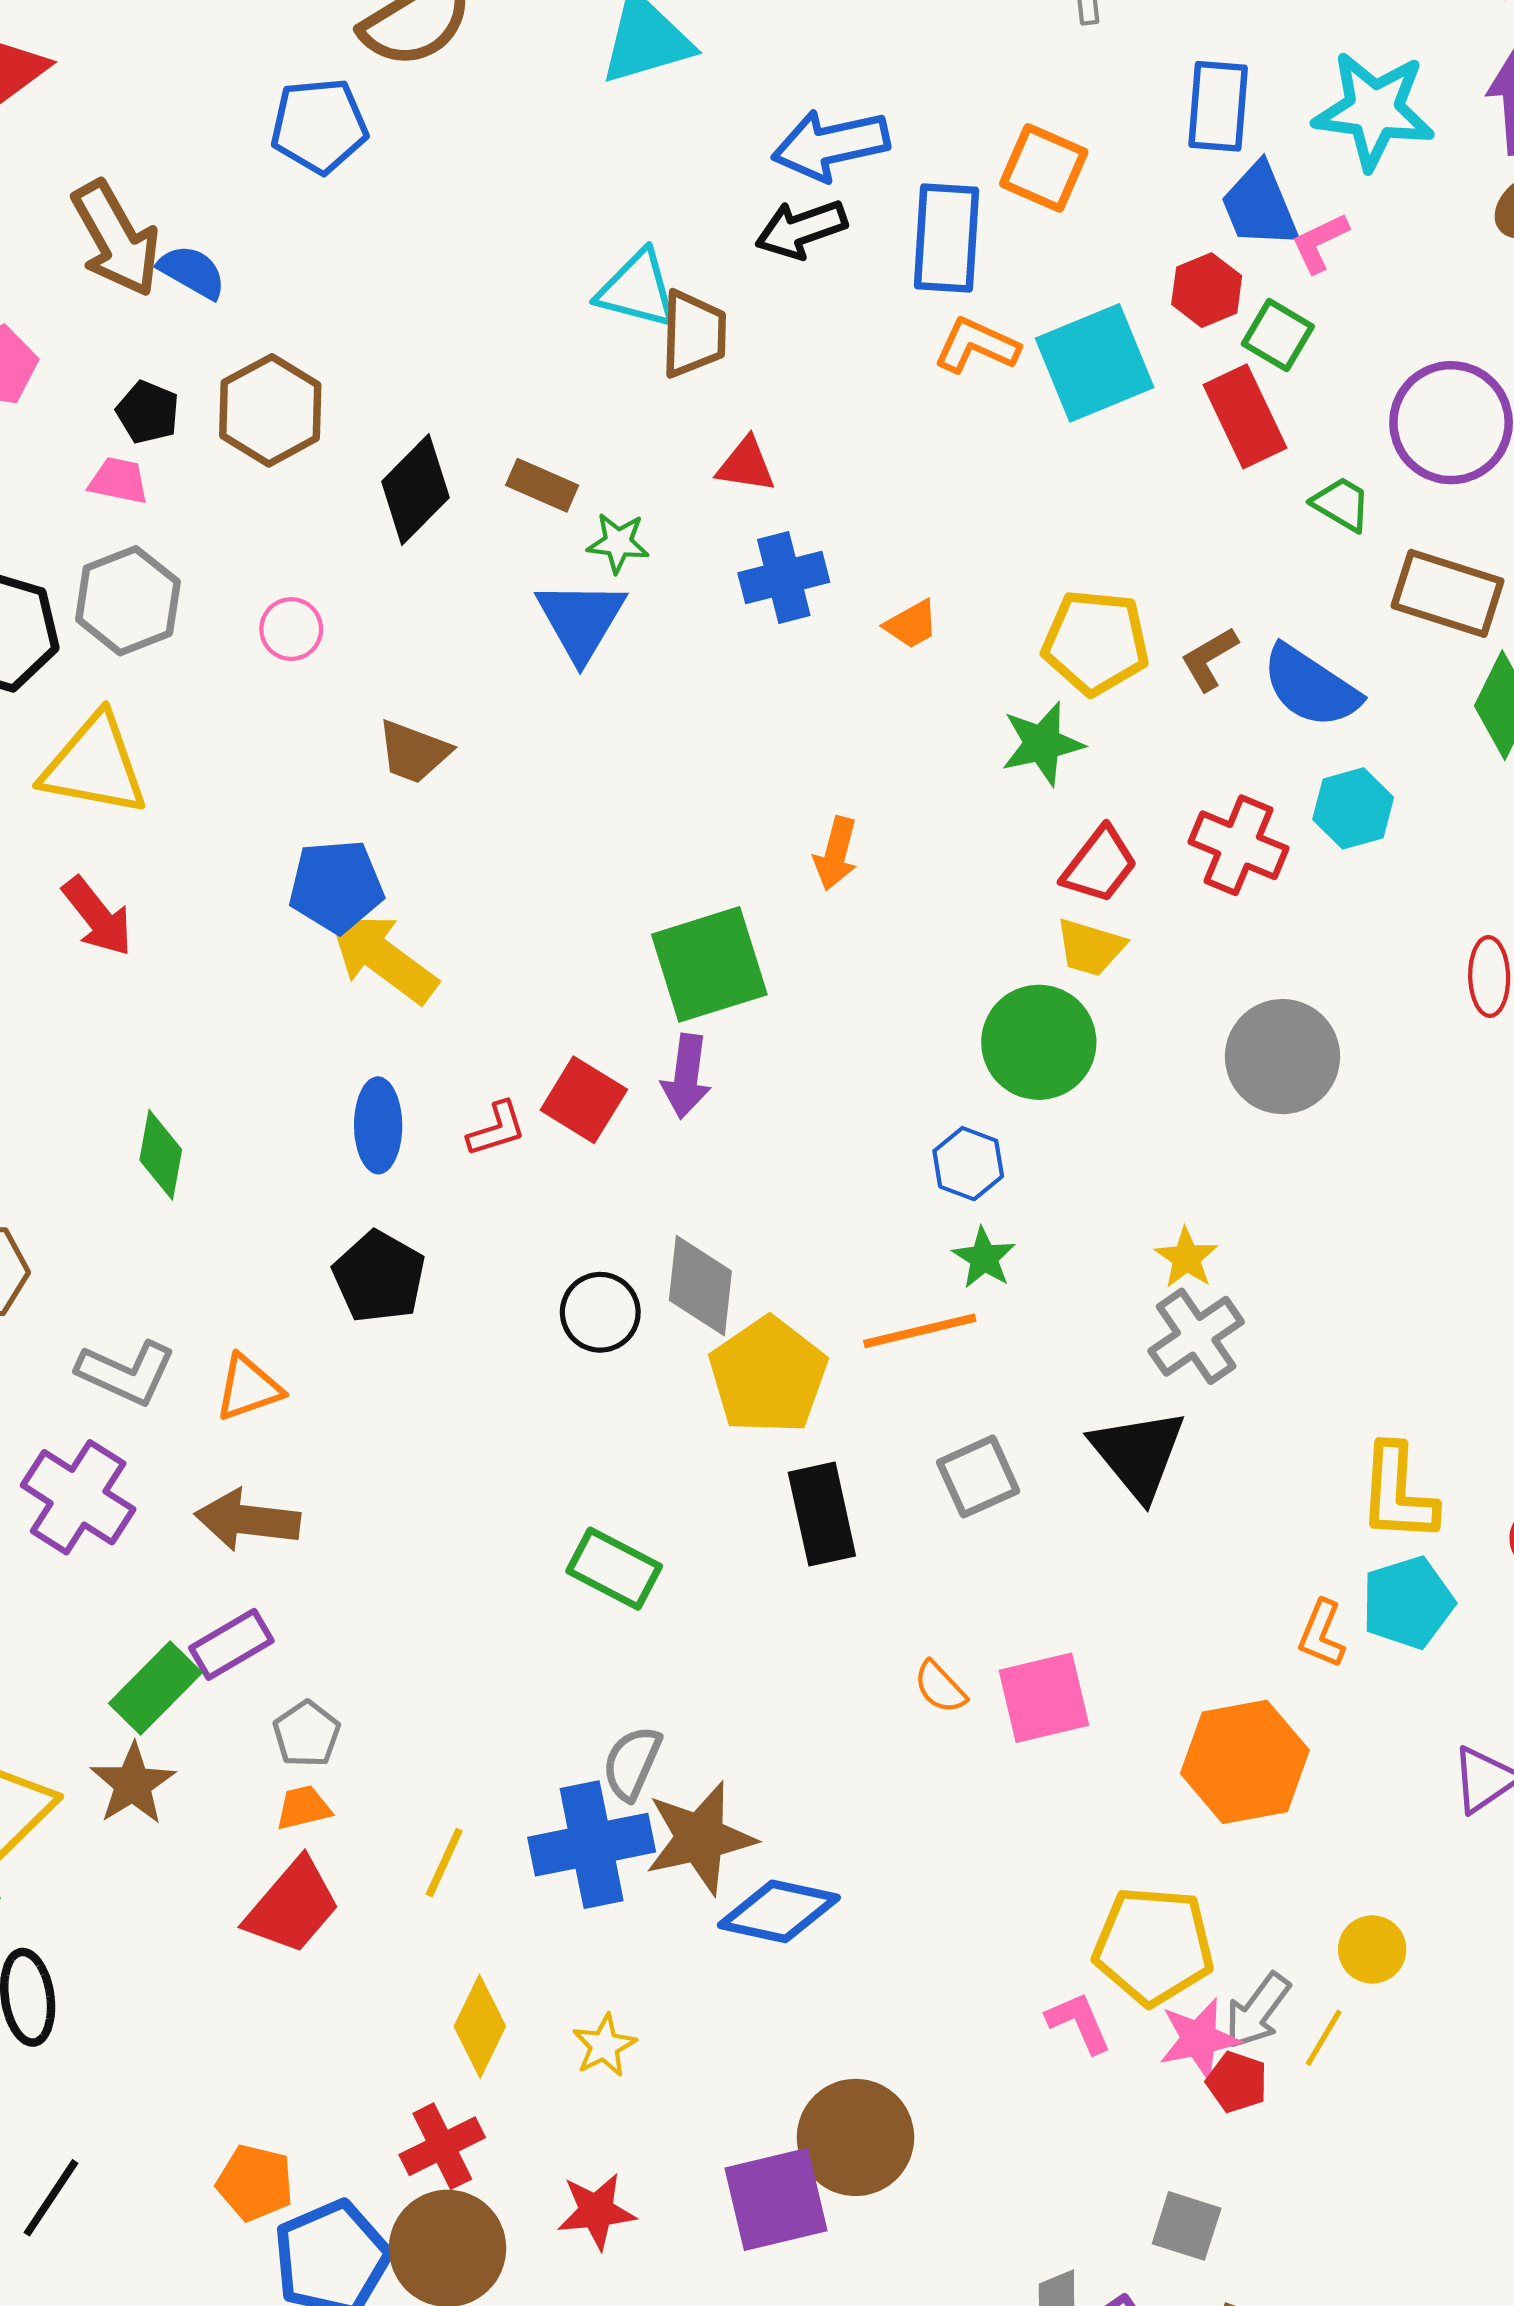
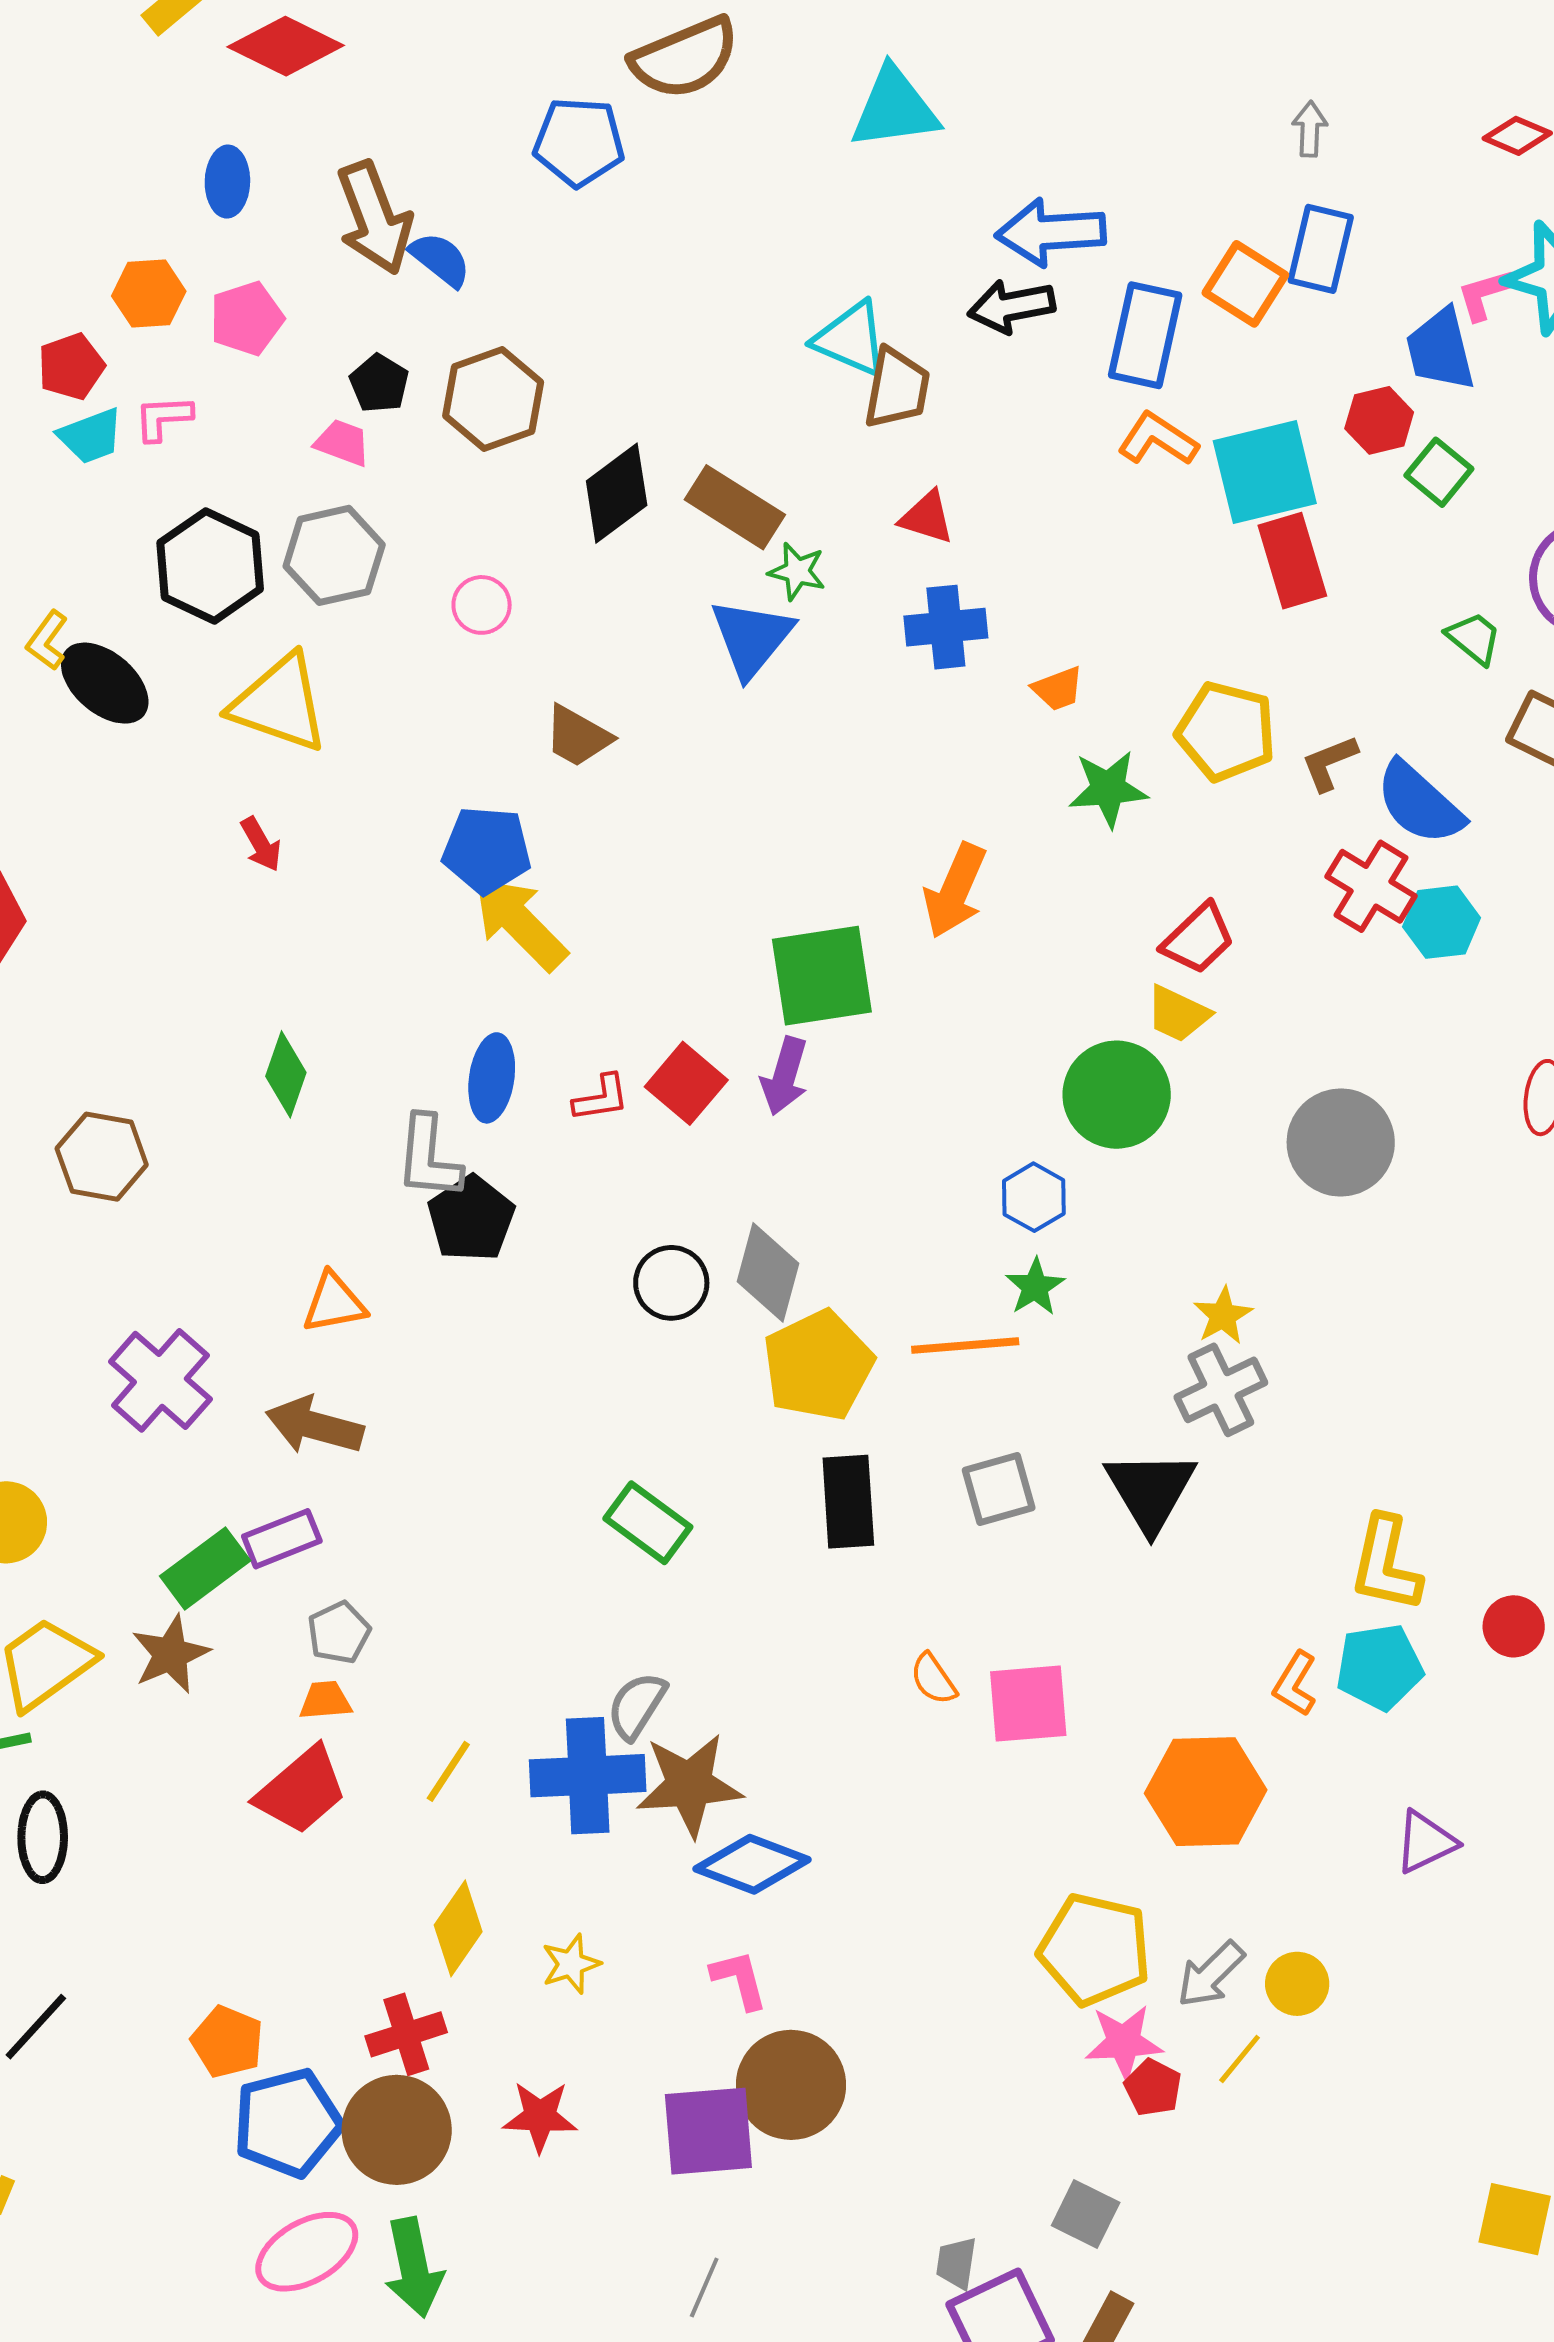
blue rectangle: (1218, 106) -> (1321, 249), moved
pink L-shape: (1320, 243) -> (1485, 294), moved
red rectangle: (1245, 416) -> (1292, 561), moved
brown rectangle: (542, 485) -> (735, 507), size x1.5
green star: (1042, 744) -> (1108, 789), moved
red cross: (1238, 845) -> (1371, 886), moved
orange arrow: (836, 854) -> (955, 891), size x1.4
red arrow: (97, 916) -> (261, 844), size x0.7
gray L-shape: (126, 1373) -> (429, 1157), moved, turned 62
gray arrow: (1257, 2011) -> (1211, 1974), moved
pink L-shape: (1079, 2023) -> (739, 1980), moved

